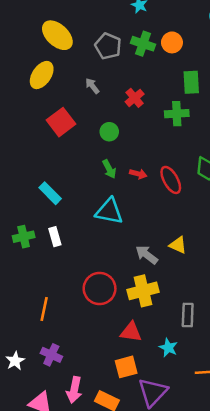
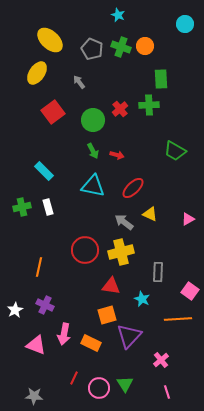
red cross: (135, 98) -> (120, 109), moved
green circle: (109, 132) -> (93, 120), size x1.5
red ellipse: (171, 180) -> (133, 188), moved, turned 75

